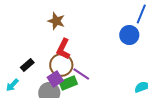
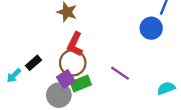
purple line: (81, 74) -> (120, 73), moved
cyan arrow: (12, 85) -> (14, 75), moved

